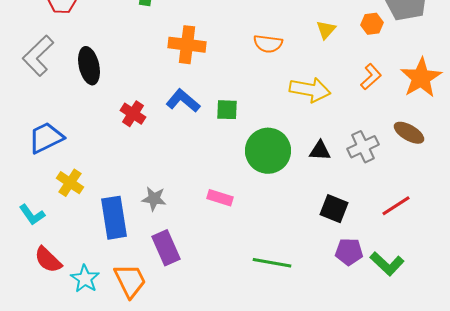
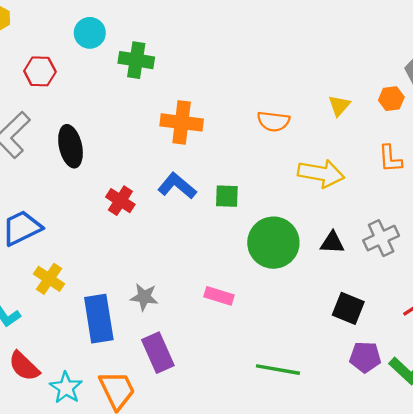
orange L-shape: (371, 77) -> (390, 159), turned 128

